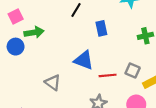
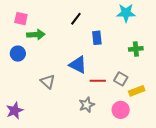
pink square: (16, 17) -> (21, 19), turned 32
blue circle: (16, 47) -> (18, 54), moved

